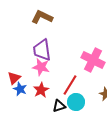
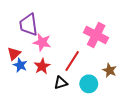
purple trapezoid: (42, 50) -> (29, 25), moved
cyan circle: (76, 102) -> (89, 84), moved

